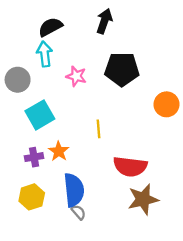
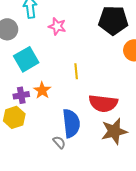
black pentagon: (122, 69) -> (113, 20), moved
blue semicircle: (74, 190) -> (71, 123), moved
yellow hexagon: (32, 197) -> (14, 117), moved

